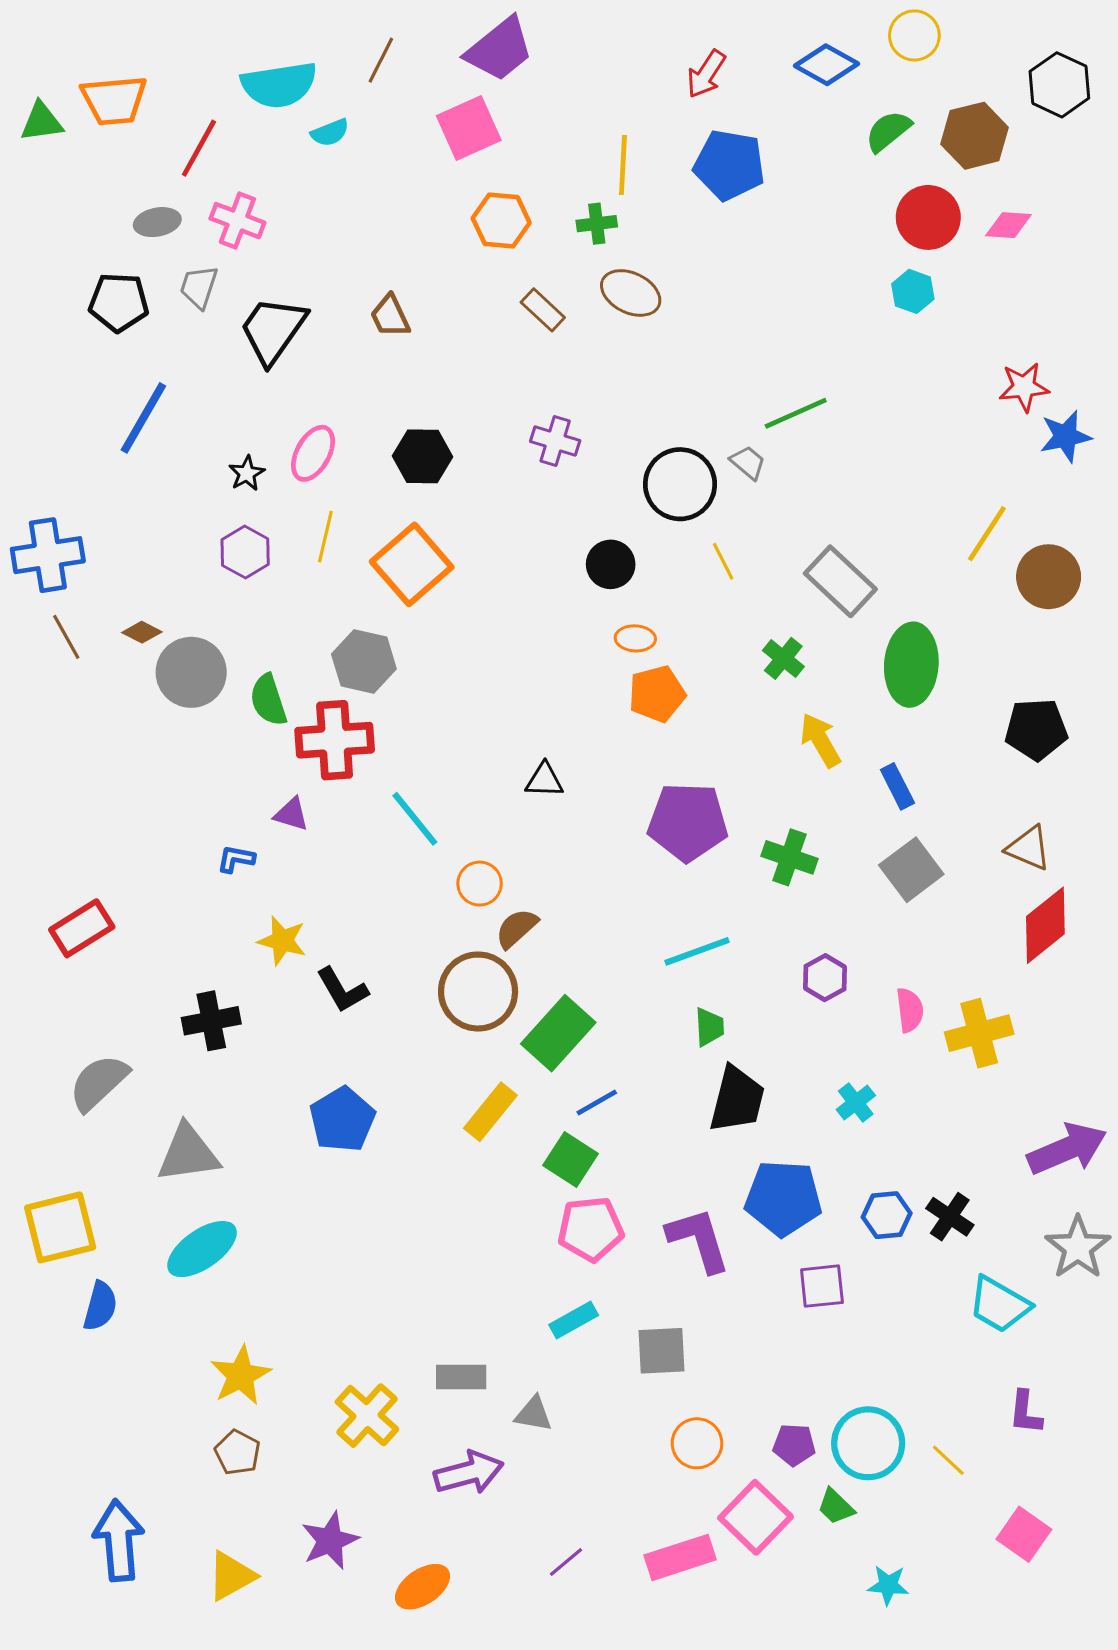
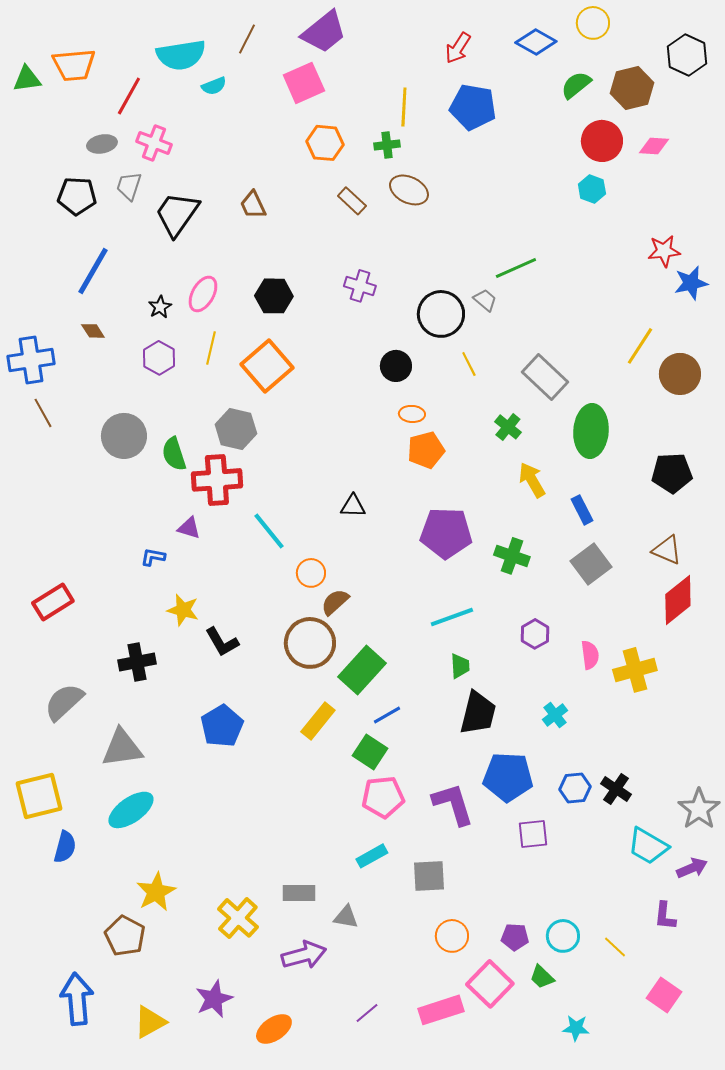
brown diamond: (142, 632) -> (93, 331), moved, turned 30
purple arrow: (1067, 1149) -> (692, 868), moved, size x0.6
cyan circle: (868, 1443) -> (563, 936), size x0.7
brown pentagon: (237, 1453) -> (125, 936), moved, size x1.4

